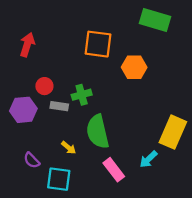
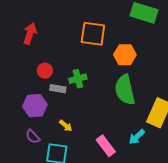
purple hexagon: (23, 110) -> (35, 106), moved
green semicircle: (98, 132) -> (125, 90), moved

